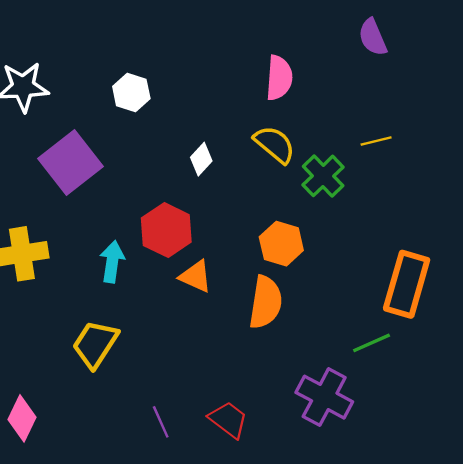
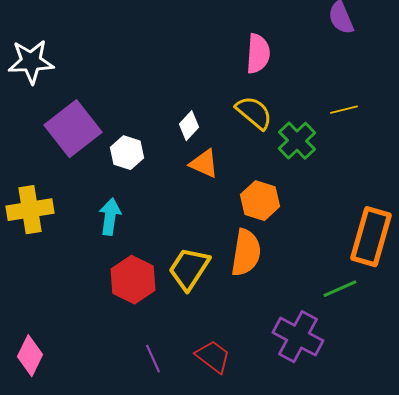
white hexagon: (131, 92) -> (127, 153), moved
red hexagon: (166, 230) -> (133, 280), moved
orange triangle: (196, 276) -> (204, 164), moved
yellow trapezoid: (95, 344) -> (189, 269), moved

